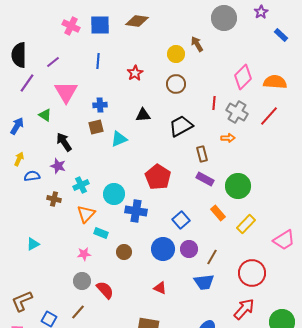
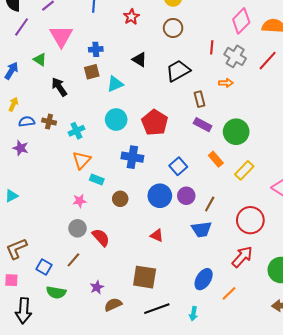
black triangle: (143, 115) -> (140, 60), turned 35
purple star: (58, 166) -> (21, 148), moved
cyan circle: (114, 194) -> (116, 120), moved
brown cross: (54, 199) -> (49, 122), moved
cyan triangle: (33, 244) -> (11, 196), moved

